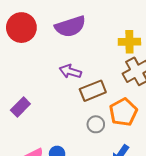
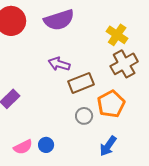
yellow cross: (129, 42) -> (117, 35), turned 35

